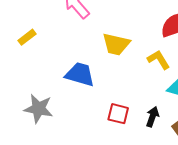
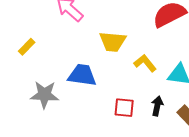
yellow L-shape: (159, 60) -> (145, 63), moved
gray star: (38, 109) -> (44, 95), moved

